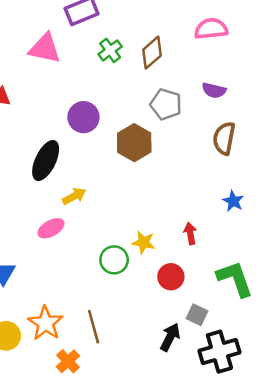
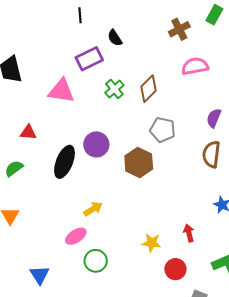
purple semicircle: (214, 90) -> (214, 118), moved, turned 102
black ellipse: (46, 161) -> (65, 162), moved
green circle: (114, 260) -> (96, 261), moved

